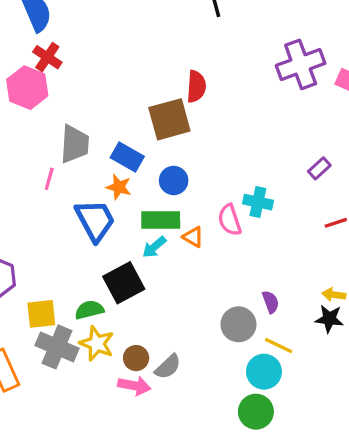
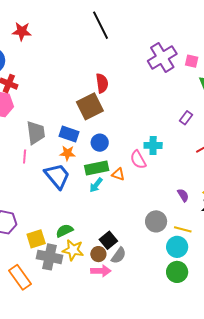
black square: (124, 283) -> (108, 240), moved, size x0.7
purple semicircle: (271, 302) -> (183, 195), moved

